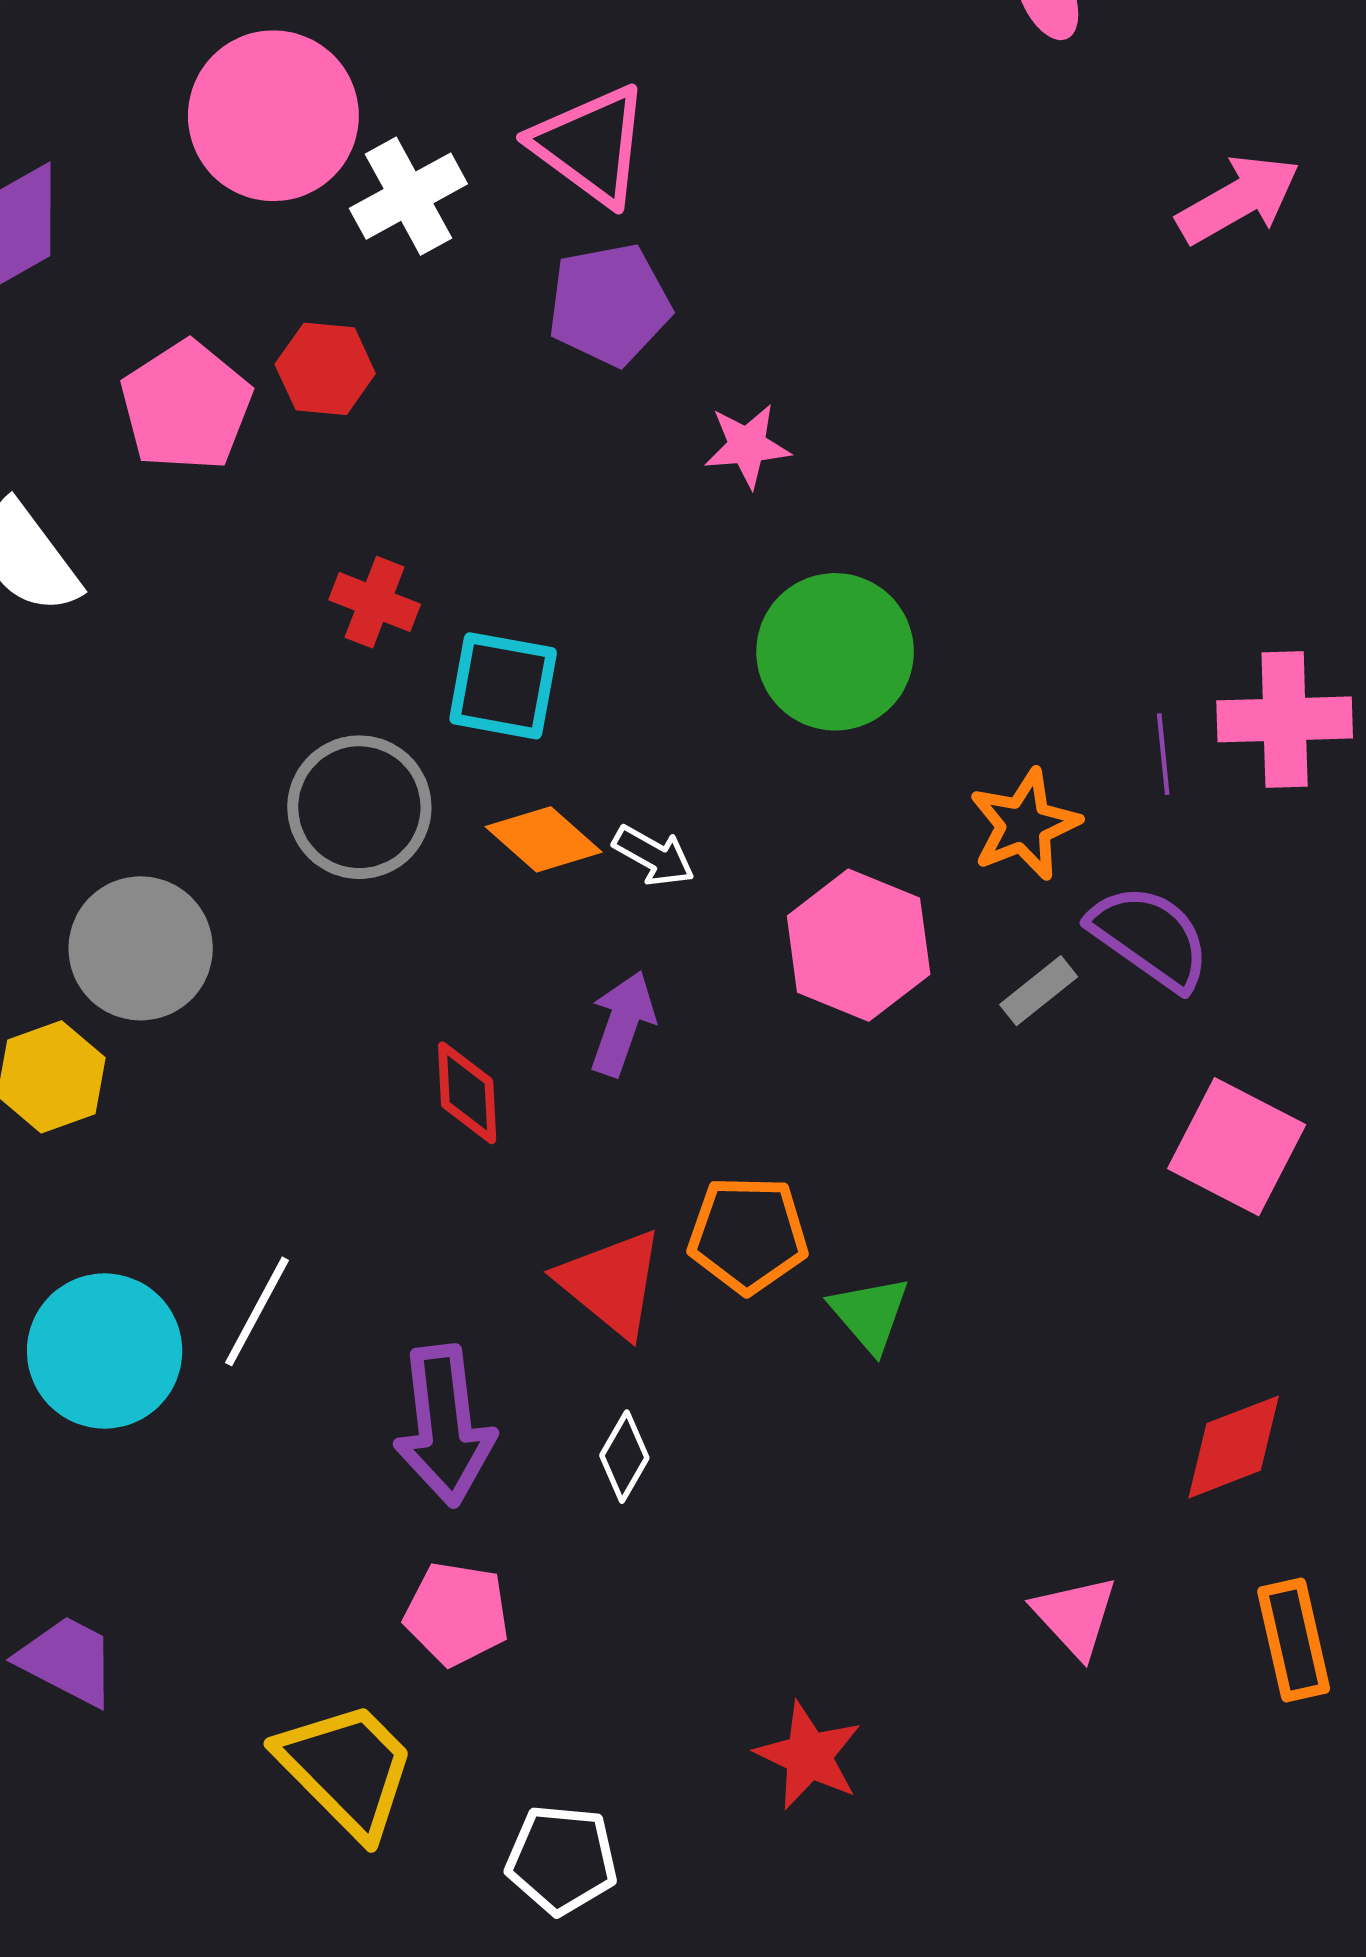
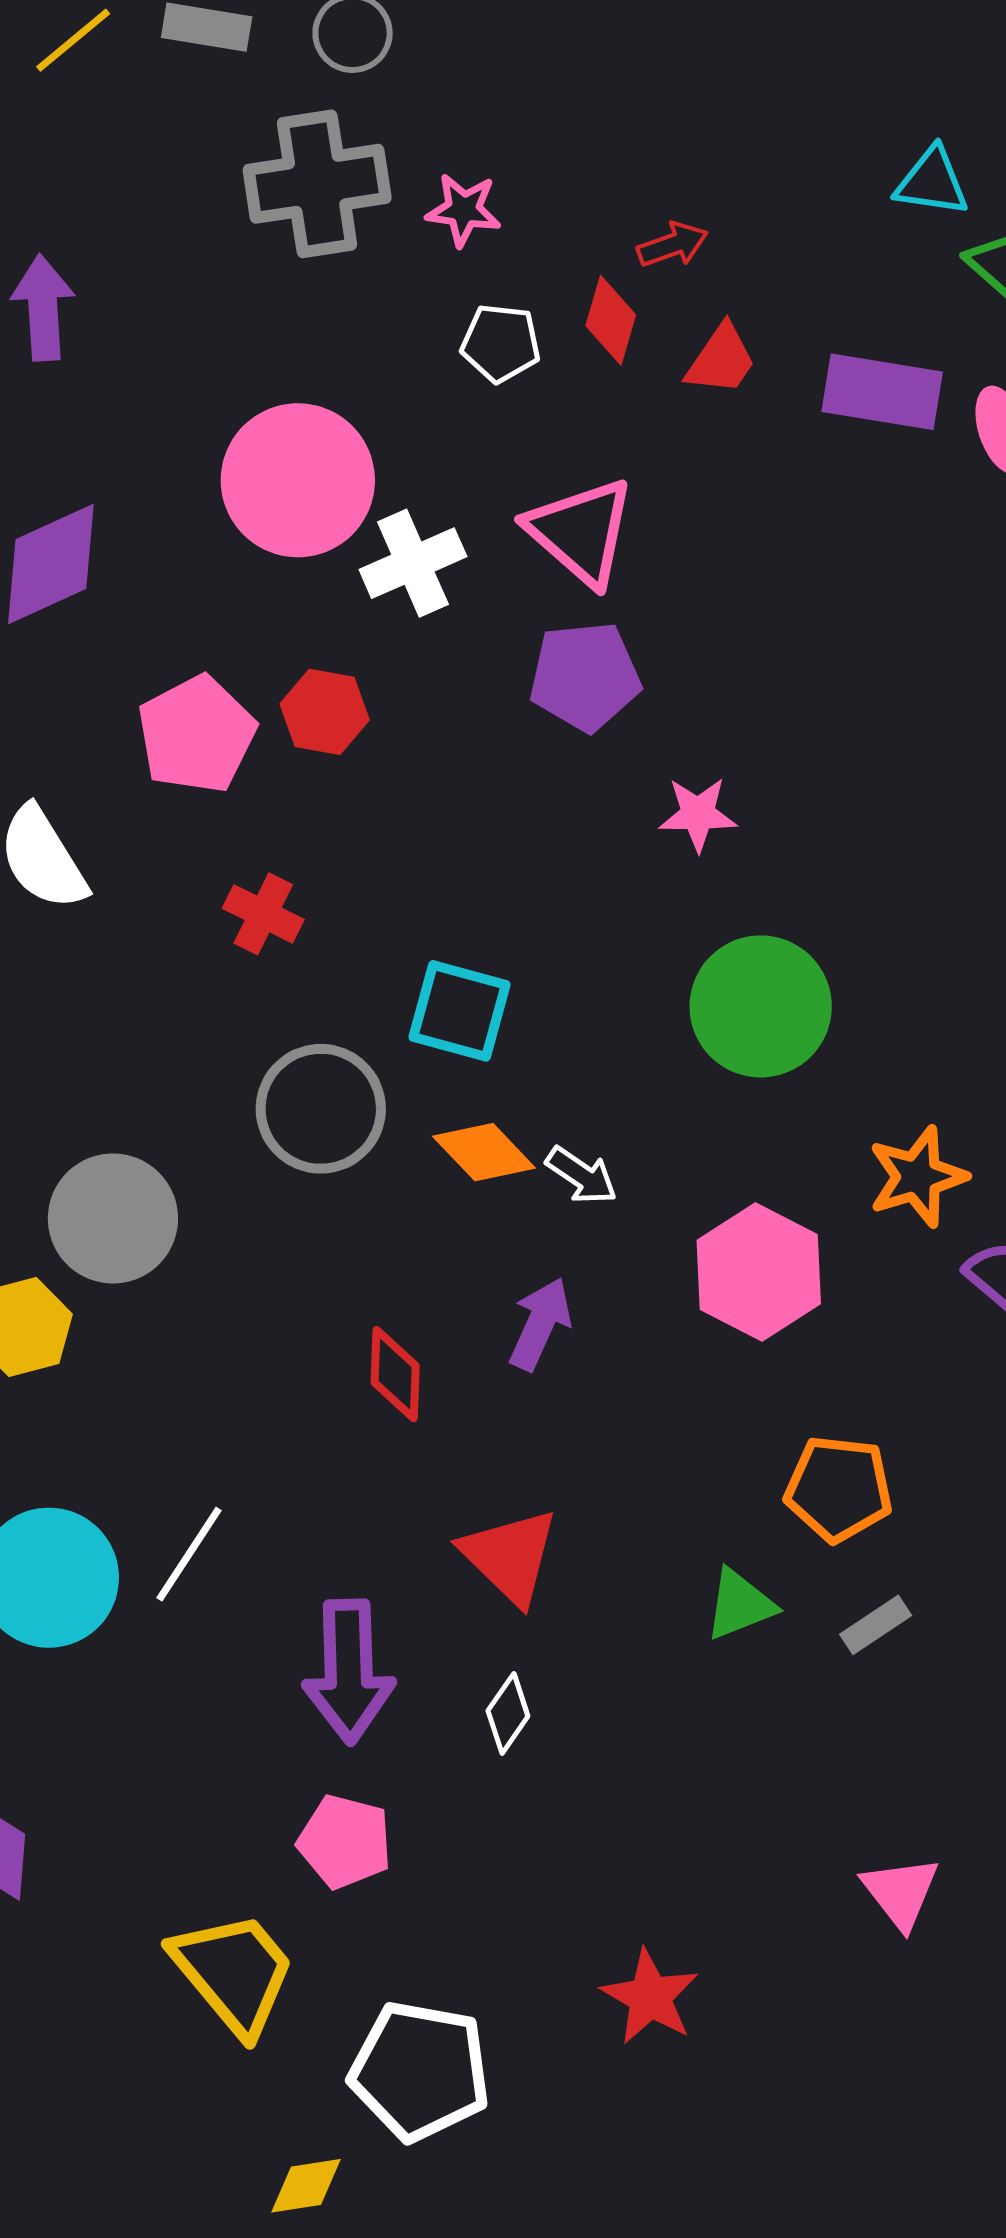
red cross: (375, 602) -> (263, 914), moved
gray rectangle: (1039, 991) -> (876, 1625), moved
orange pentagon: (748, 1235) -> (839, 1489), moved
green triangle: (870, 1314) -> (740, 1605), turned 44
white pentagon: (562, 1860) -> (420, 2071), size x1.4

